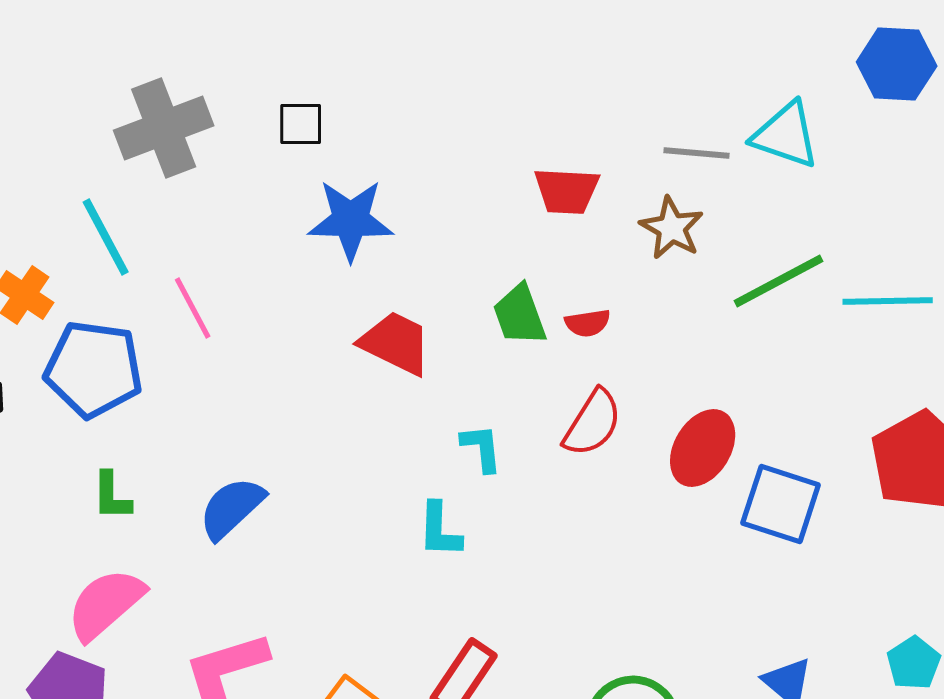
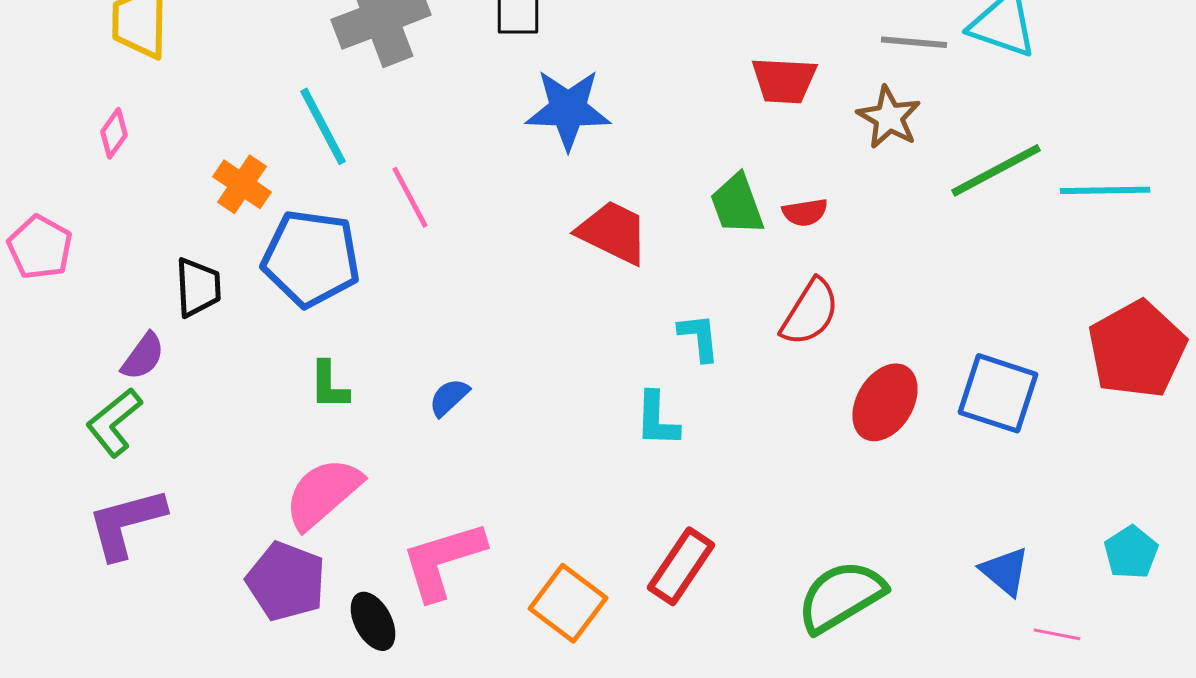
red ellipse: (703, 448) -> (885, 402), moved
blue semicircle: (232, 508) -> (449, 397), size x0.6

